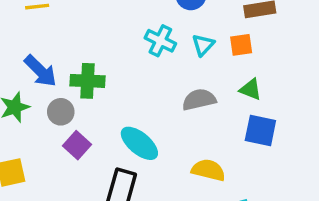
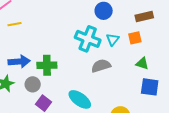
cyan cross: (160, 41) -> (88, 39), size x1.4
blue arrow: (40, 71) -> (19, 61), turned -45
gray semicircle: (199, 100) -> (101, 66), moved

